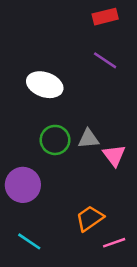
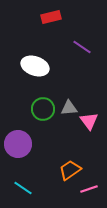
red rectangle: (105, 17) -> (51, 17), moved

